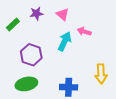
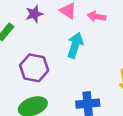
pink arrow: (84, 31) -> (97, 16), moved

